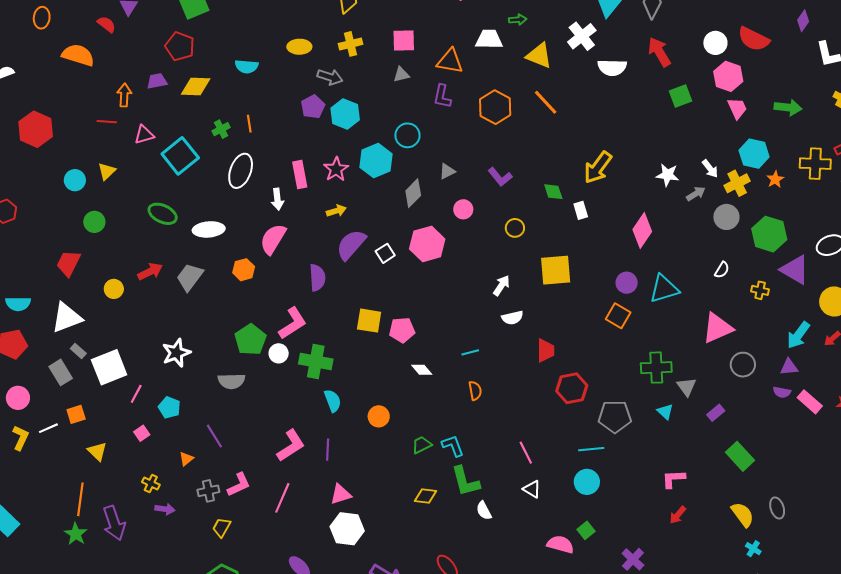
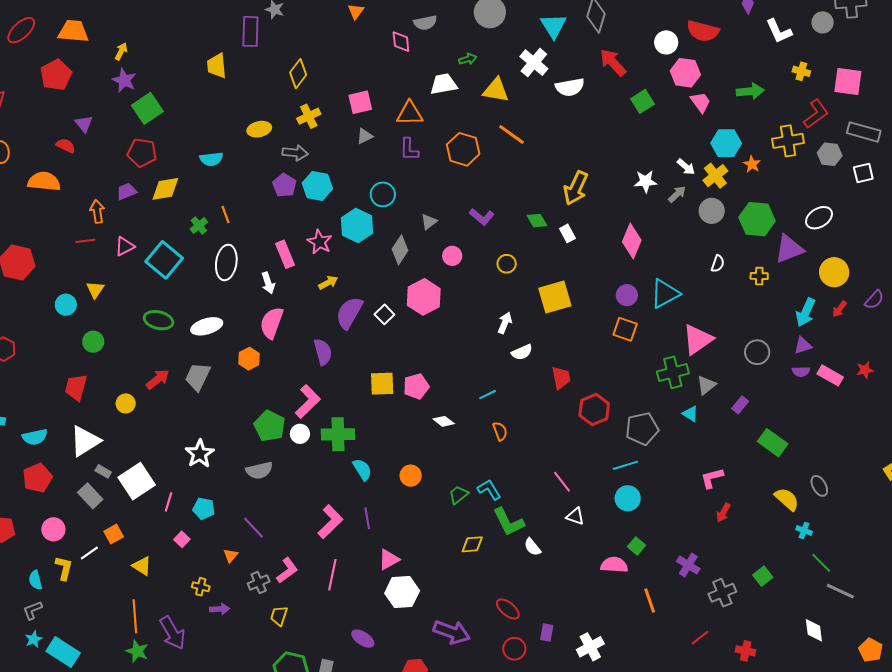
purple triangle: (795, 270) -> (789, 249), turned -40
pink triangle: (717, 328) -> (698, 339), moved
gray triangle: (687, 387) -> (706, 385), turned 40

